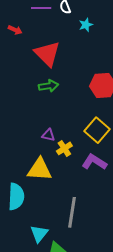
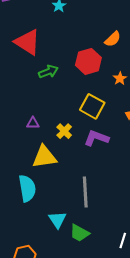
green arrow: (49, 86) -> (48, 72), moved
purple triangle: (48, 135) -> (33, 123), moved

